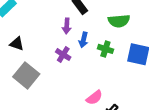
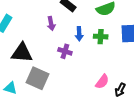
purple arrow: (67, 26) -> (51, 24), moved
black triangle: (17, 44) -> (22, 53), size x1.6

